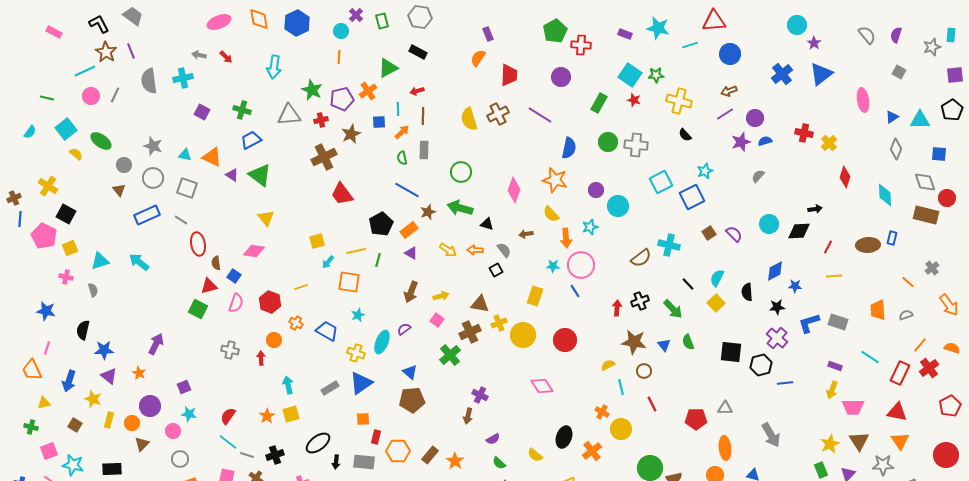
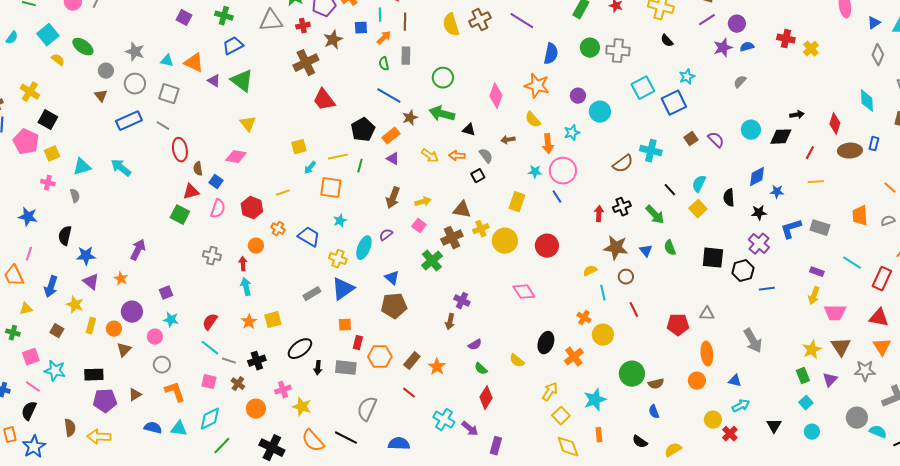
red diamond: (845, 177) -> (835, 124), moved
cyan arrow: (288, 385) -> (246, 287), moved

